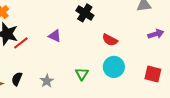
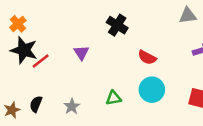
purple triangle: (55, 36) -> (81, 53), turned 32
green triangle: (82, 74) -> (114, 98), turned 48

